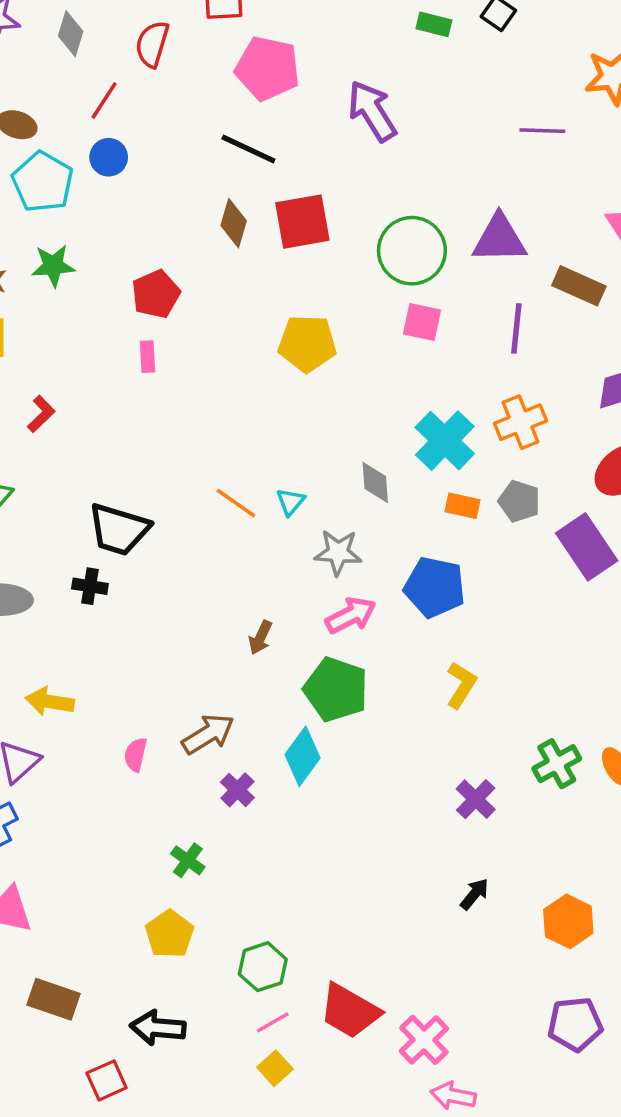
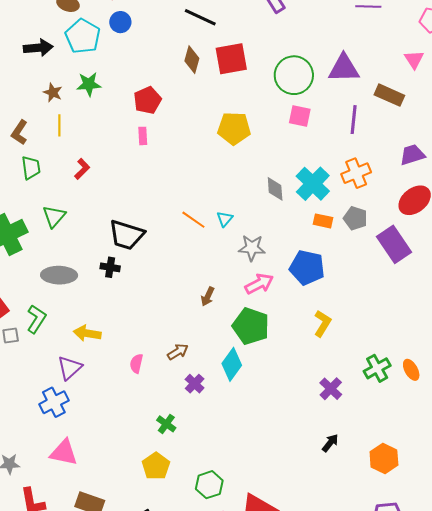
gray diamond: (375, 482) -> (275, 189), moved
brown arrow: (208, 734) -> (178, 352), size x0.7

